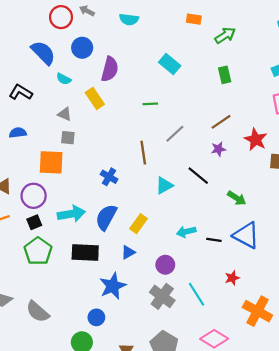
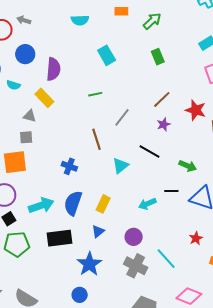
cyan semicircle: (129, 19) -> (80, 20), moved
cyan rectangle: (170, 64) -> (107, 55), turned 30
gray triangle: (65, 114) -> (30, 116), moved
black line: (214, 240) -> (171, 191), moved
green pentagon: (38, 251) -> (17, 244), turned -30

